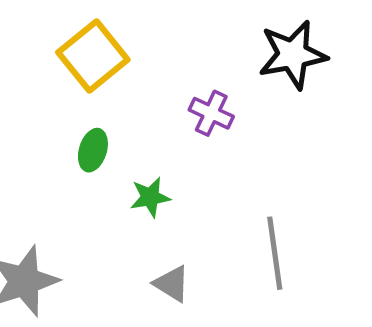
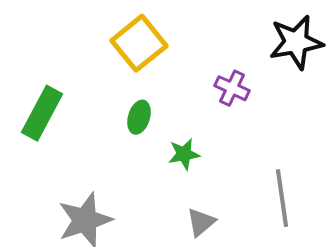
gray triangle: (172, 284) -> (201, 222), turned 48

